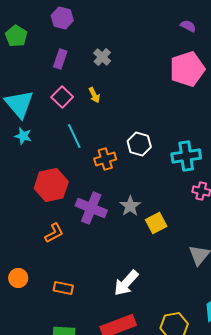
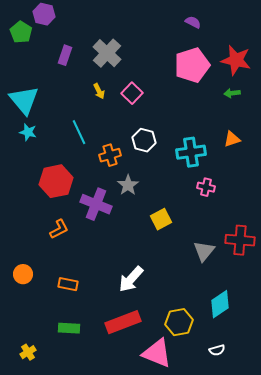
purple hexagon: (62, 18) -> (44, 14), moved
gray cross: (102, 57) -> (107, 53), size x1.6
pink square: (62, 97) -> (132, 93), moved
gray star: (130, 206) -> (128, 185), moved

